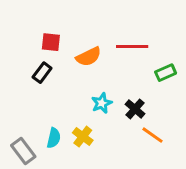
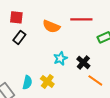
red square: (51, 42) -> (16, 17), moved
orange semicircle: (89, 57) -> (51, 26), turned 48

